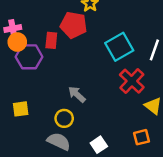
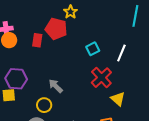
cyan square: (119, 47) -> (93, 49), size x0.6
purple hexagon: (29, 57) -> (16, 79), moved

